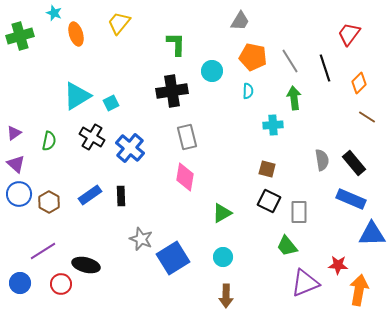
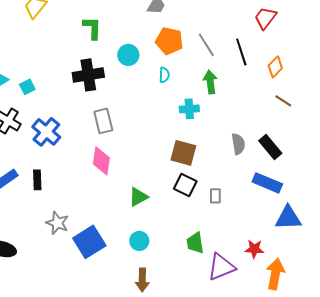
brown square: (267, 169) -> (183, 153), size x1.5
gray rectangle: (299, 212) -> (215, 196), size x0.7
green trapezoid: (287, 246) -> (195, 243), moved, turned 30

